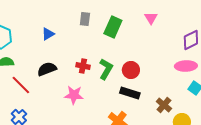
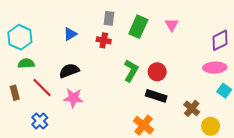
pink triangle: (151, 18) -> (172, 25), moved
red cross: (83, 66) -> (104, 40), moved
pink star: (74, 95) -> (73, 98), moved

